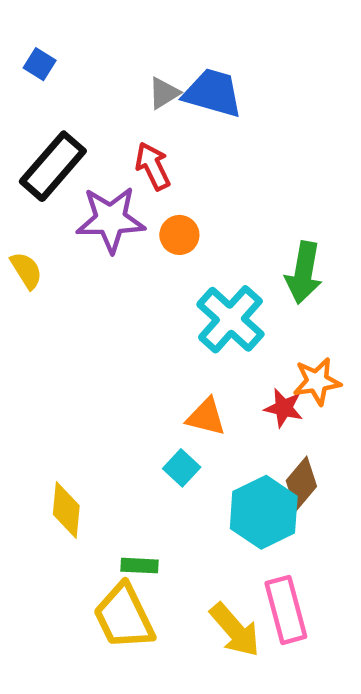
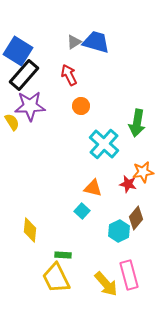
blue square: (40, 64) -> (18, 51), moved, size x2.0
purple star: (111, 219) -> (30, 106), moved
cyan hexagon: (264, 512) -> (119, 231), size x0.7

